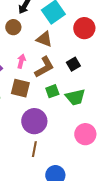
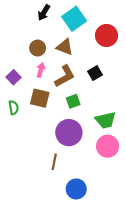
brown circle: (13, 27) -> (38, 48), moved
green trapezoid: (75, 97) -> (105, 120), moved
purple circle: (34, 121) -> (69, 133), moved

